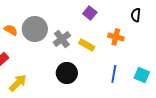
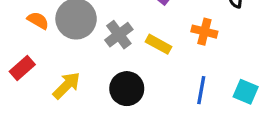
yellow arrow: (18, 83) -> (67, 85), moved

